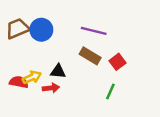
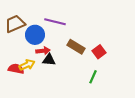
blue circle: (41, 30) -> (35, 35), moved
purple line: (94, 31) -> (55, 22), moved
red arrow: (51, 88) -> (43, 51), moved

